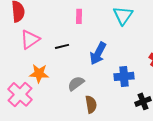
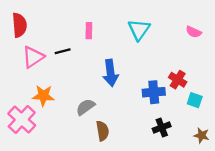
black line: (62, 46) -> (63, 51), moved
blue arrow: (98, 53) -> (110, 73), turned -35
blue cross: (124, 76) -> (154, 92), moved

